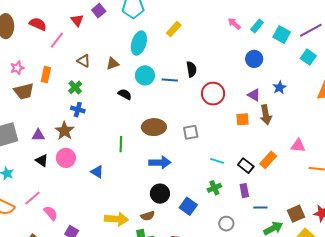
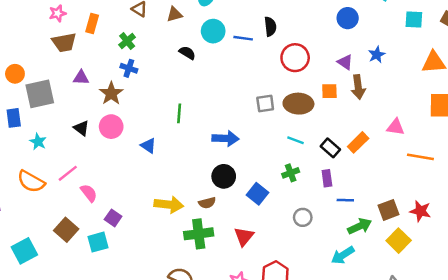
cyan square: (308, 57) -> (414, 19), turned -35
brown ellipse: (154, 127) -> (298, 104), moved
purple triangle: (38, 135) -> (81, 78), moved

